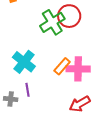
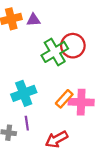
cyan cross: (24, 62) -> (24, 93), turned 30
red arrow: (80, 104) -> (57, 139), moved

